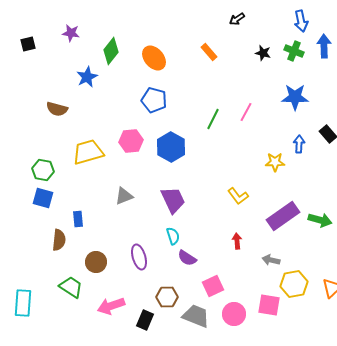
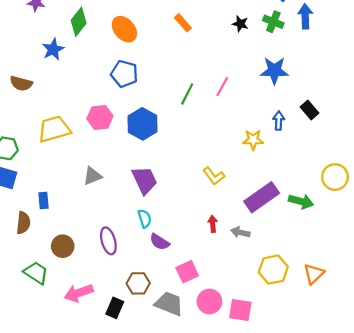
gray arrow: (271, 260) -> (240, 232), moved
pink square: (269, 305) -> (240, 310), moved

